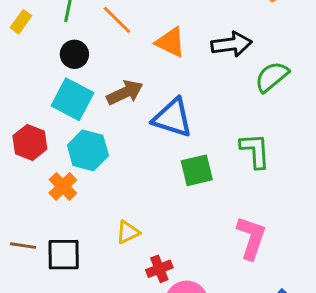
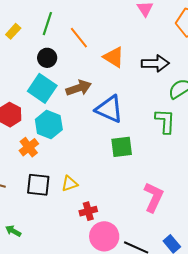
green L-shape: (255, 151) -> (165, 121), moved
black square: (64, 255) -> (38, 185), moved

